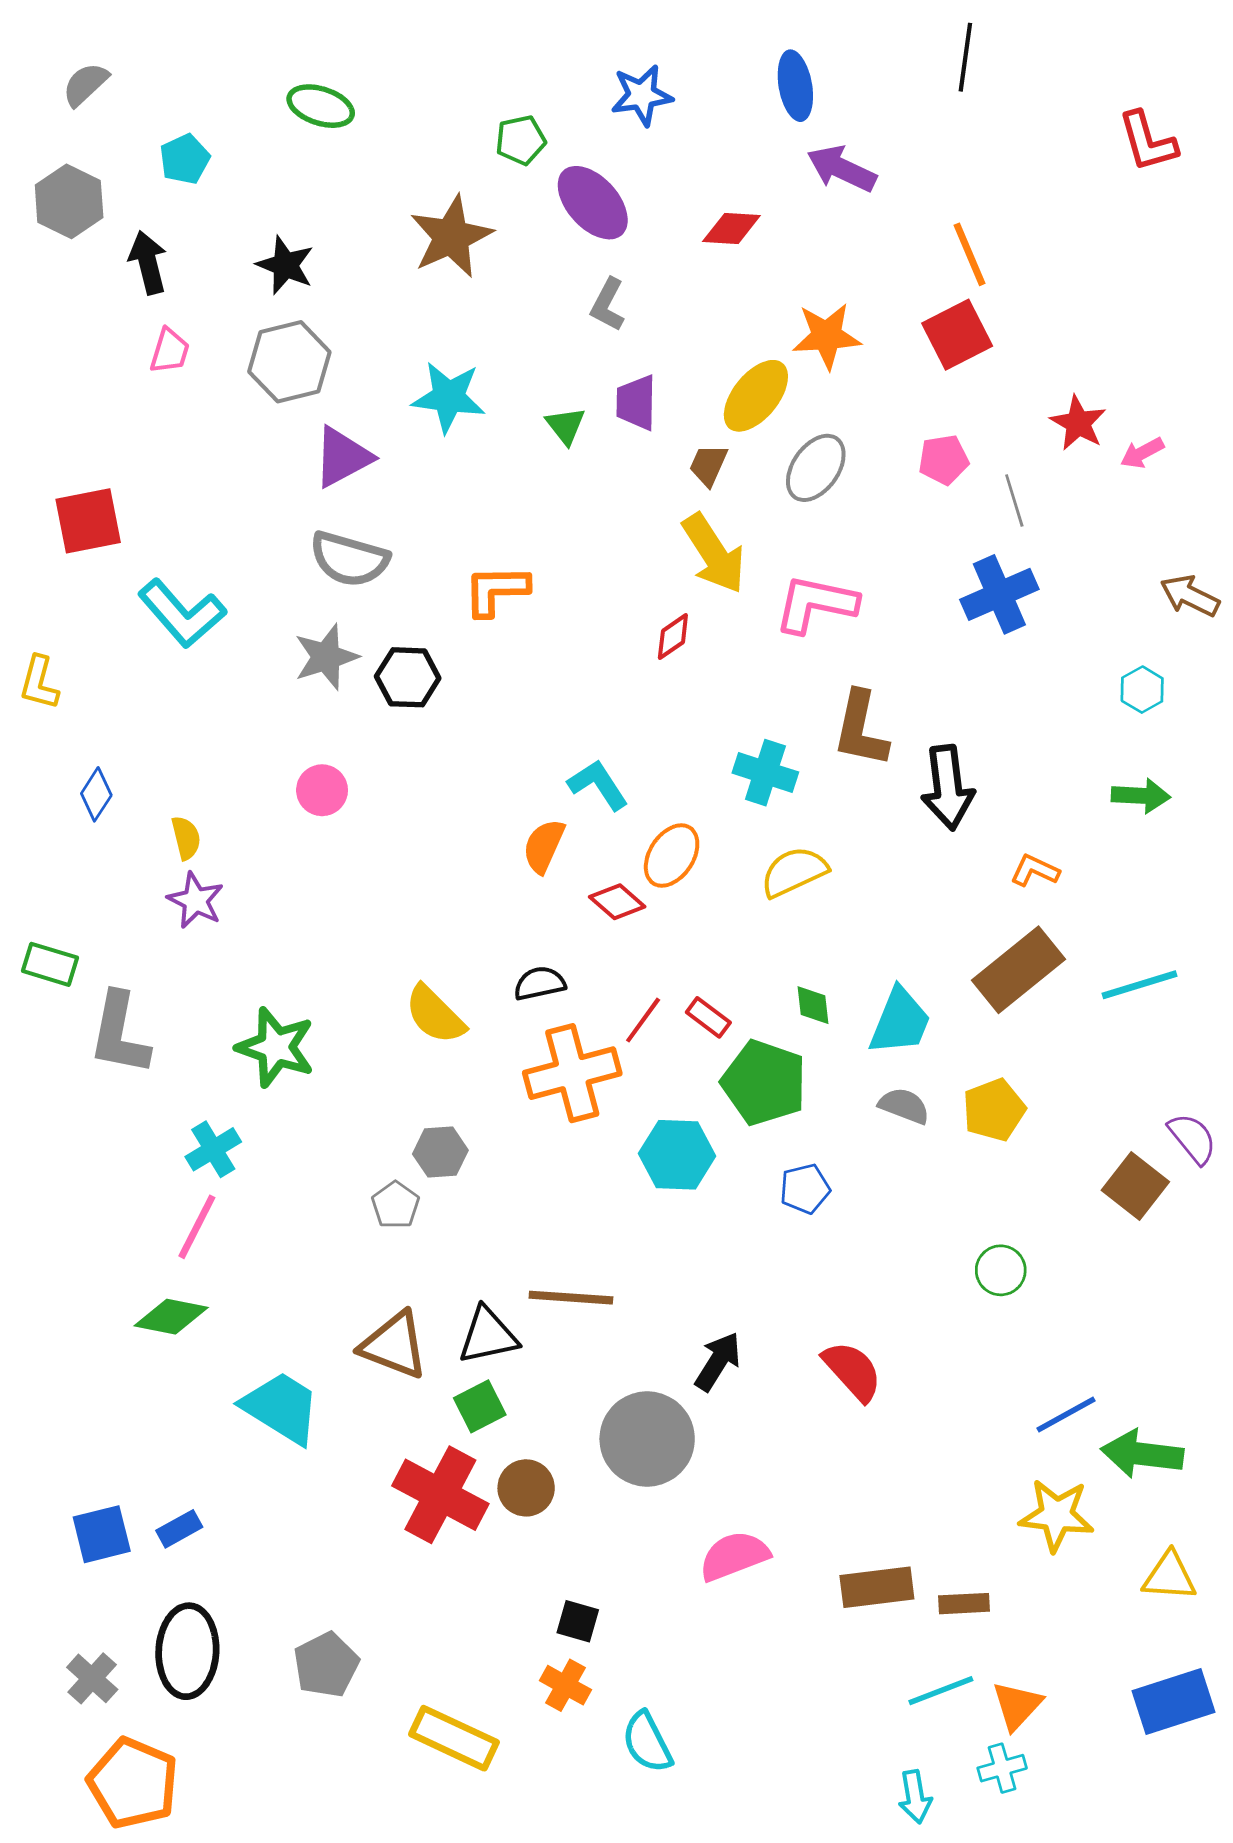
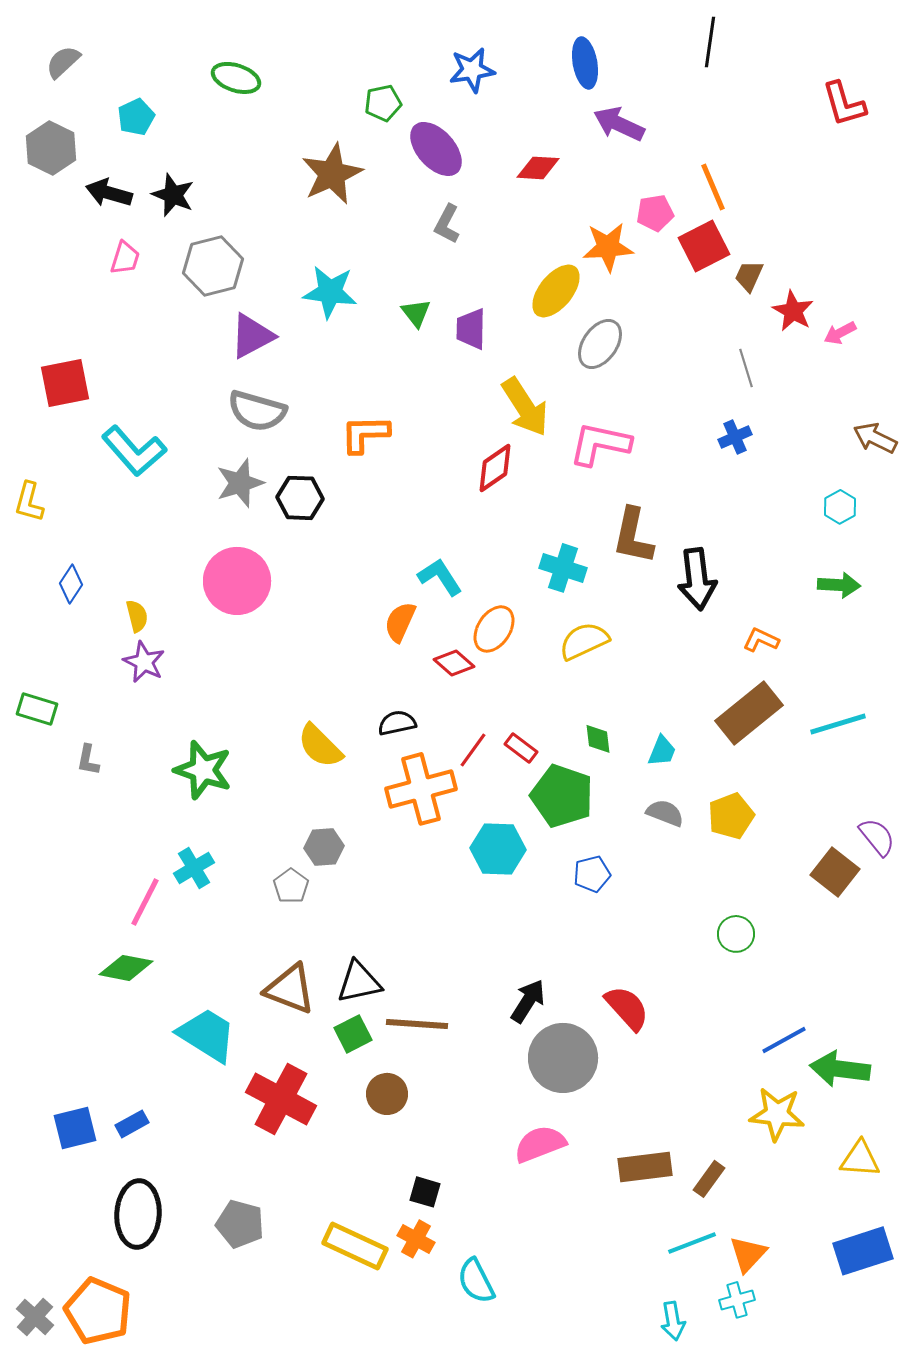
black arrow: (148, 263) -> (109, 193), turned -60
black star: (285, 265) -> (173, 195), moved
purple trapezoid: (636, 403) -> (471, 329), moved
pink pentagon: (944, 460) -> (655, 213), moved
brown trapezoid: (708, 465) -> (749, 276), moved
blue cross: (999, 594) -> (735, 437), size x0.6
red diamond: (673, 637) -> (495, 468), size x1.4
pink circle: (322, 790) -> (237, 581), size x1.8
cyan trapezoid: (900, 1021) -> (662, 751), size x0.6
gray L-shape: (119, 1034) -> (88, 760), size x0.5
cyan cross: (213, 1149) -> (194, 868), moved
brown line: (571, 1298) -> (417, 1024), moved
gray circle: (647, 1439) -> (563, 1058), moved
red cross: (440, 1495) -> (281, 1099), moved
brown rectangle: (964, 1604) -> (709, 1179), turned -51
gray pentagon: (326, 1665) -> (240, 1224), turned -30
gray cross: (92, 1678) -> (35, 1317), moved
yellow rectangle: (454, 1738) -> (355, 1246), moved

